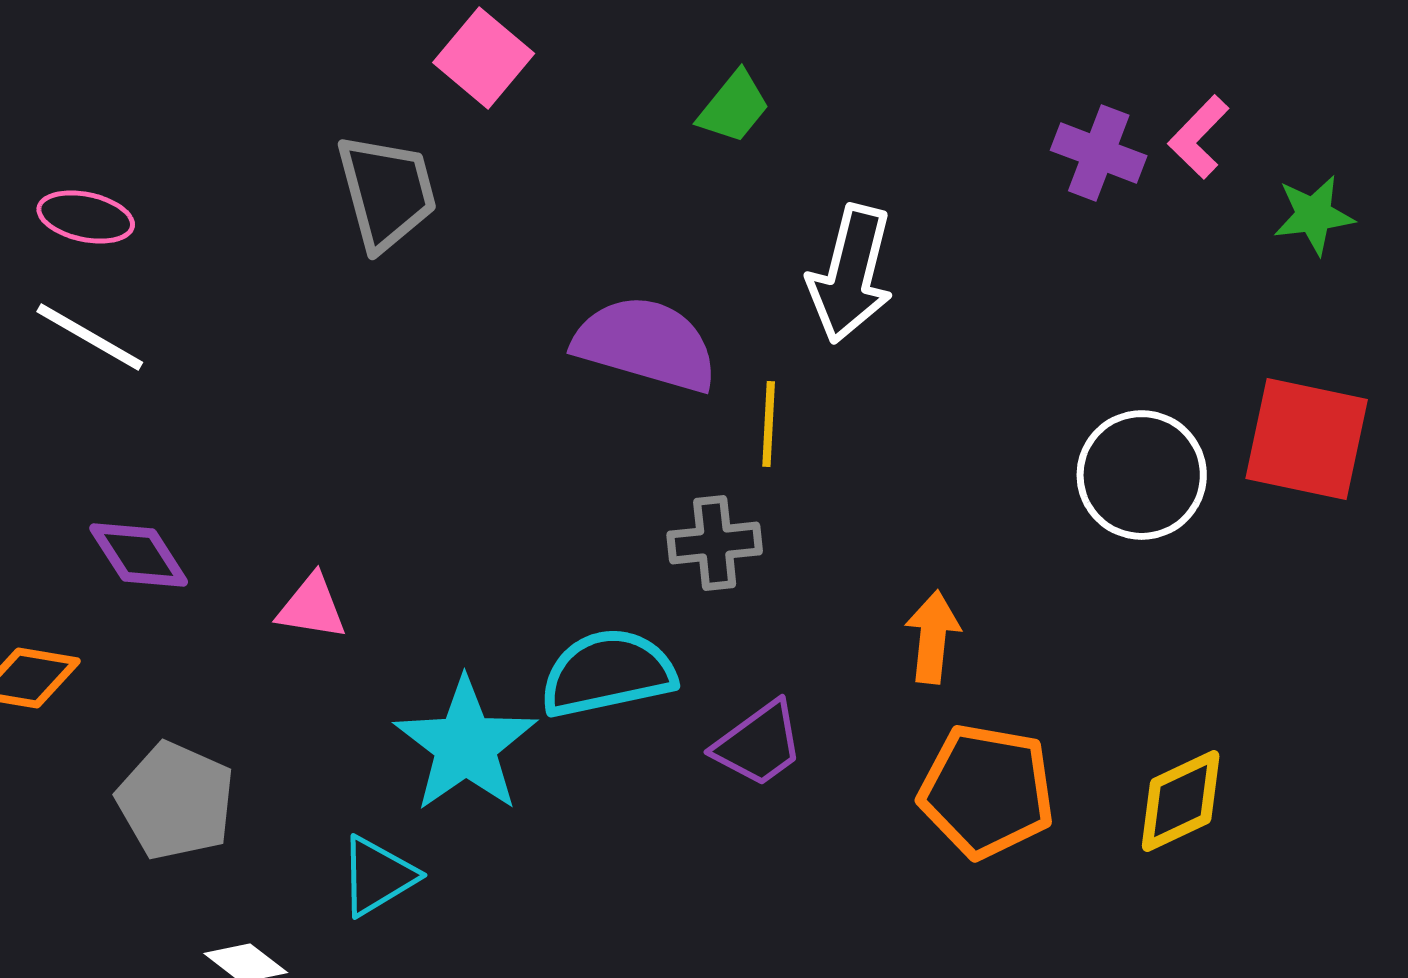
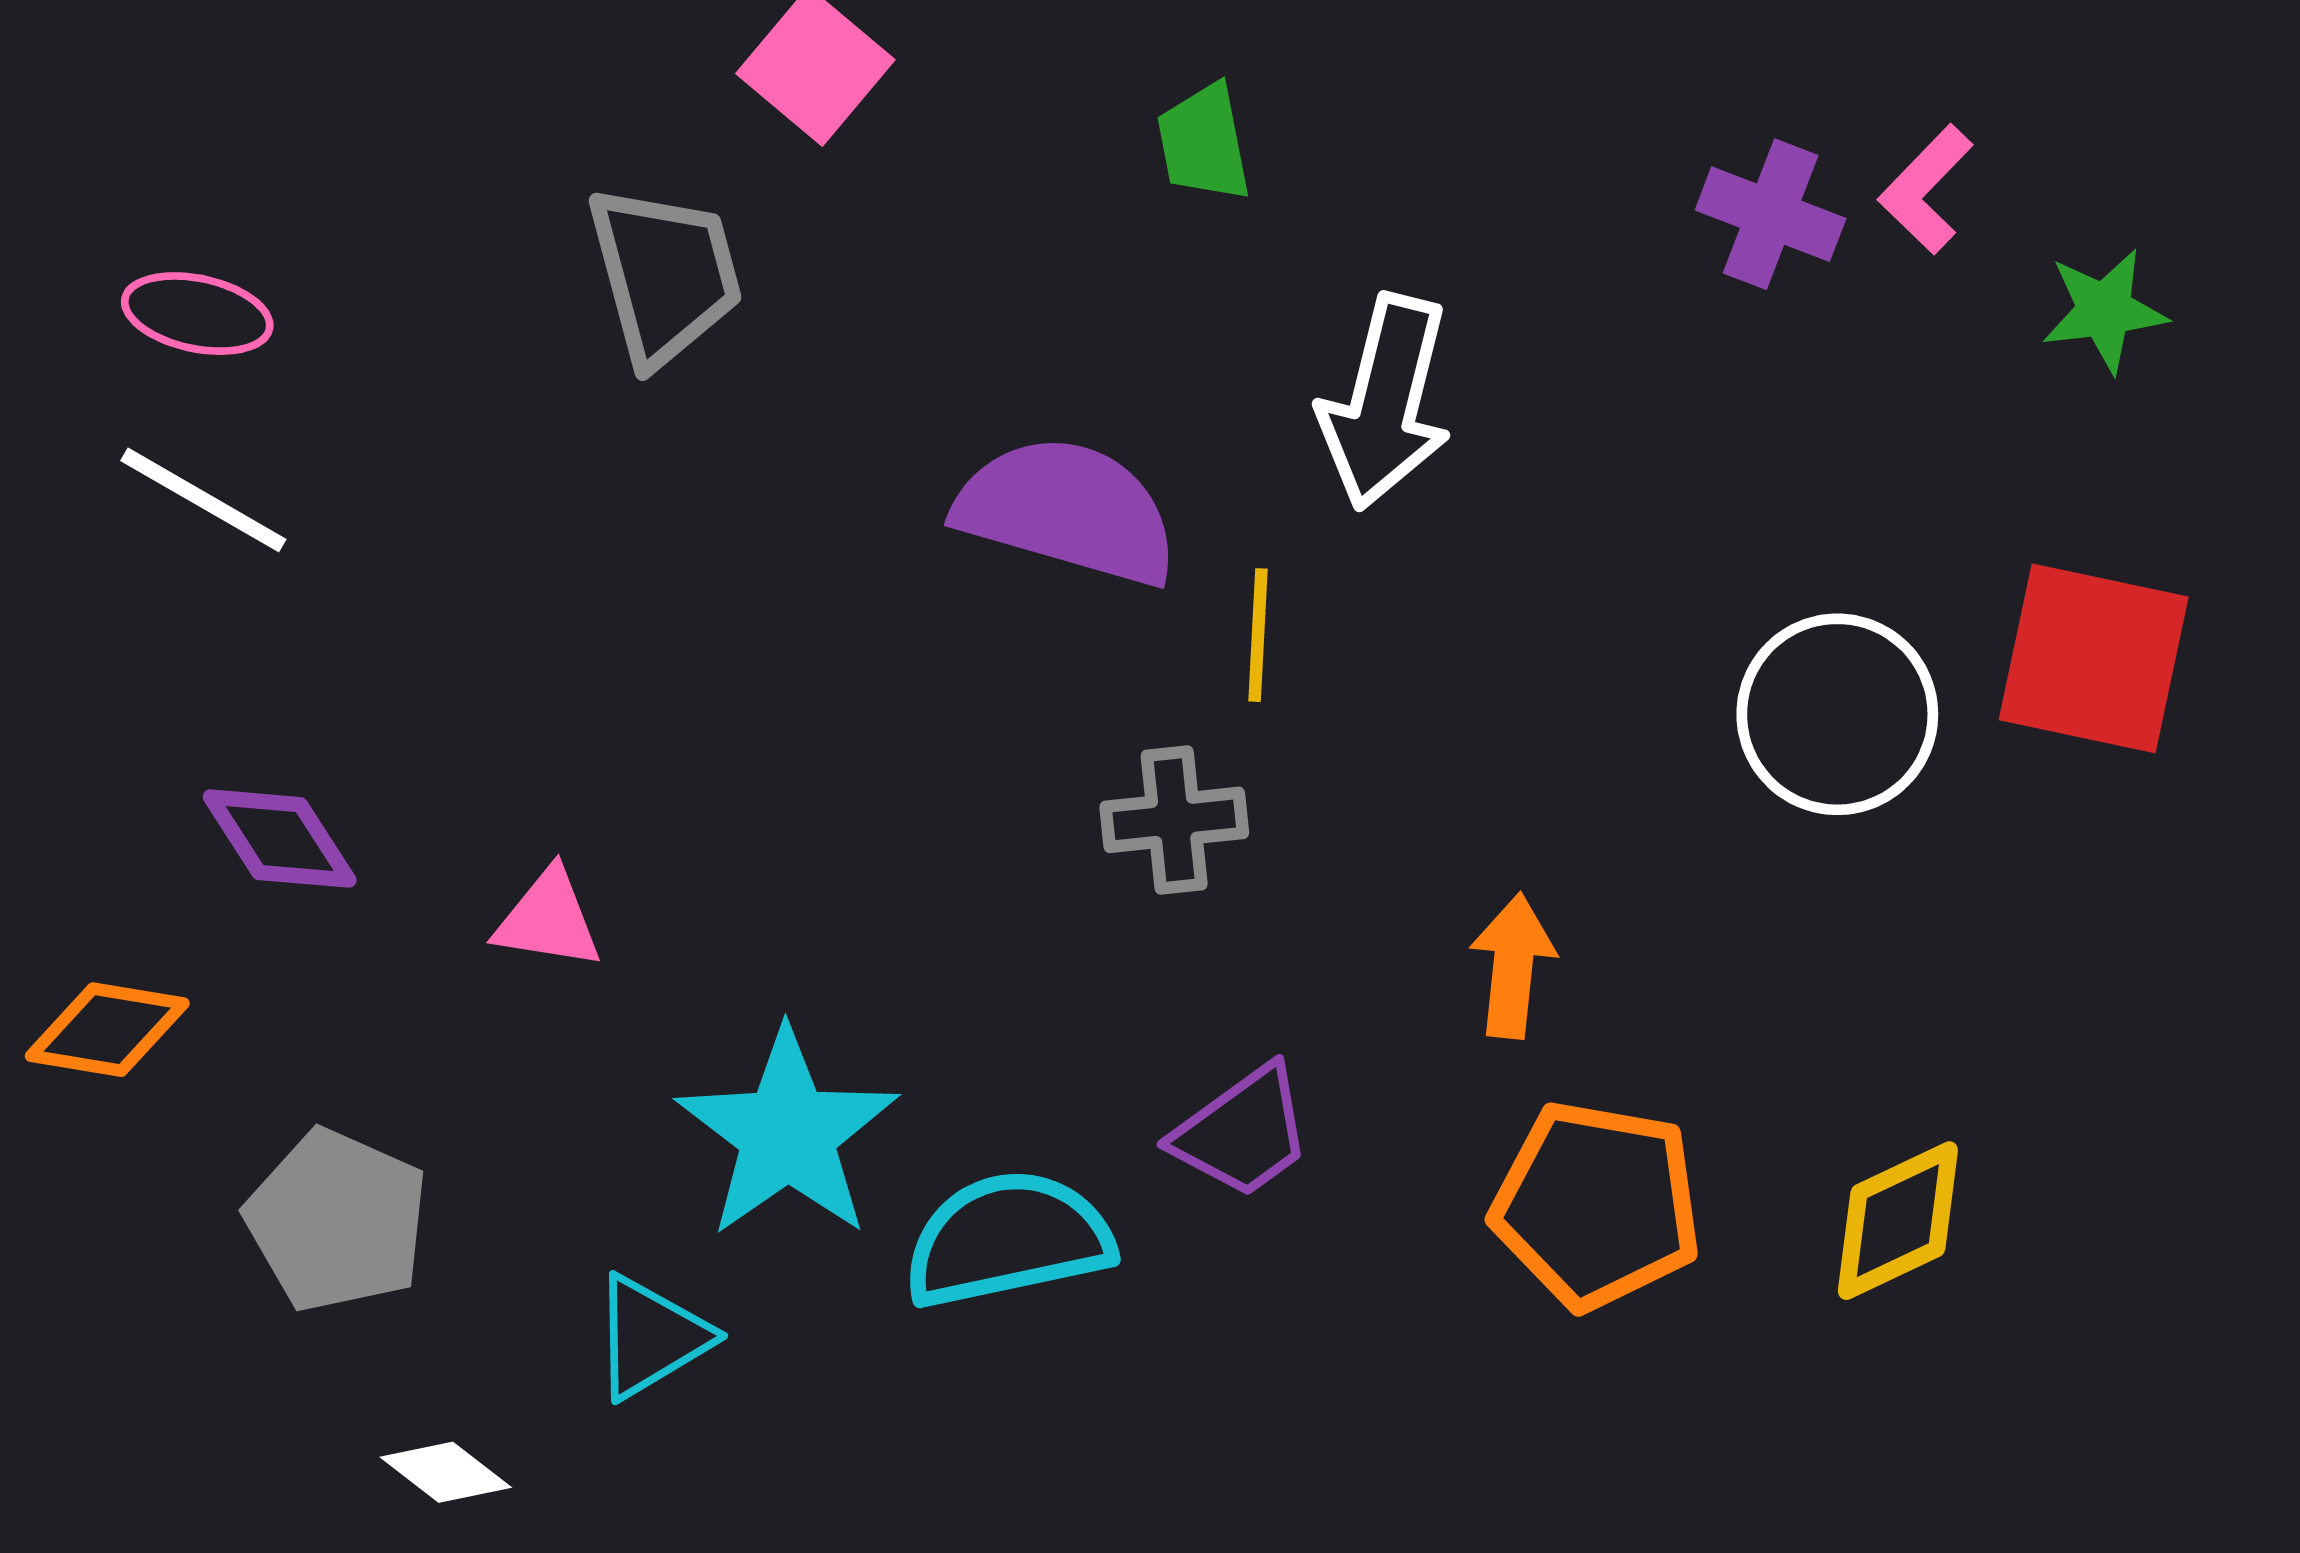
green trapezoid: (734, 107) -> (1204, 143), turned 130
cyan semicircle: (608, 673) -> (1008, 1239), moved

